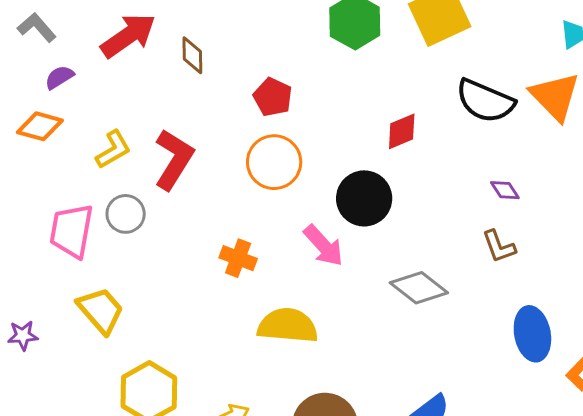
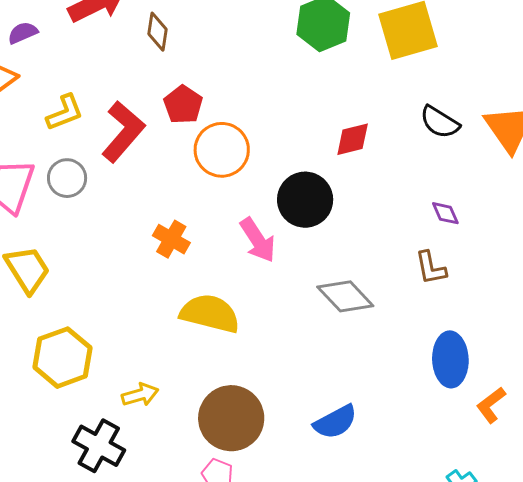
red pentagon: (273, 97) -> (183, 105), moved
black semicircle: (485, 101) -> (440, 122), size x0.7

